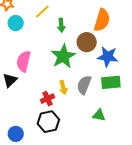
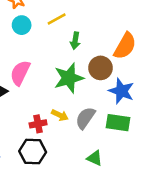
yellow arrow: (63, 87) -> (60, 115), turned -64

